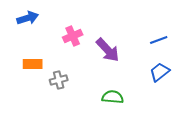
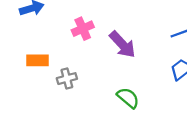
green semicircle: (113, 97) -> (128, 98), turned 35

